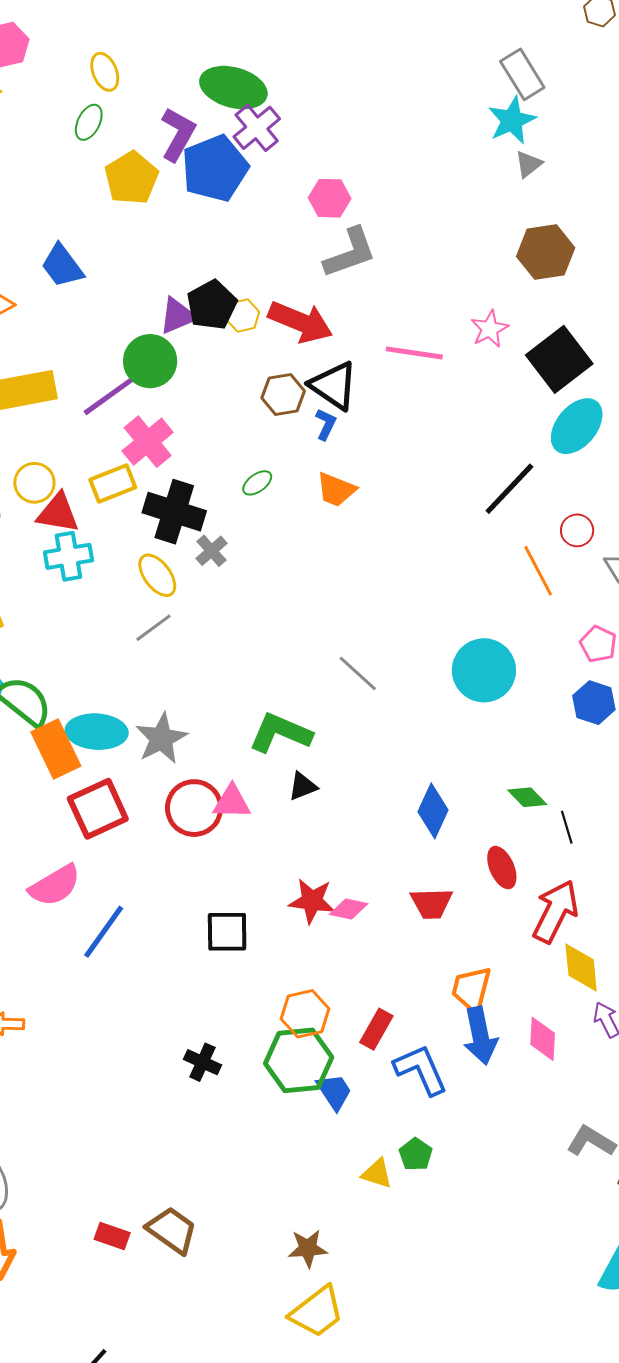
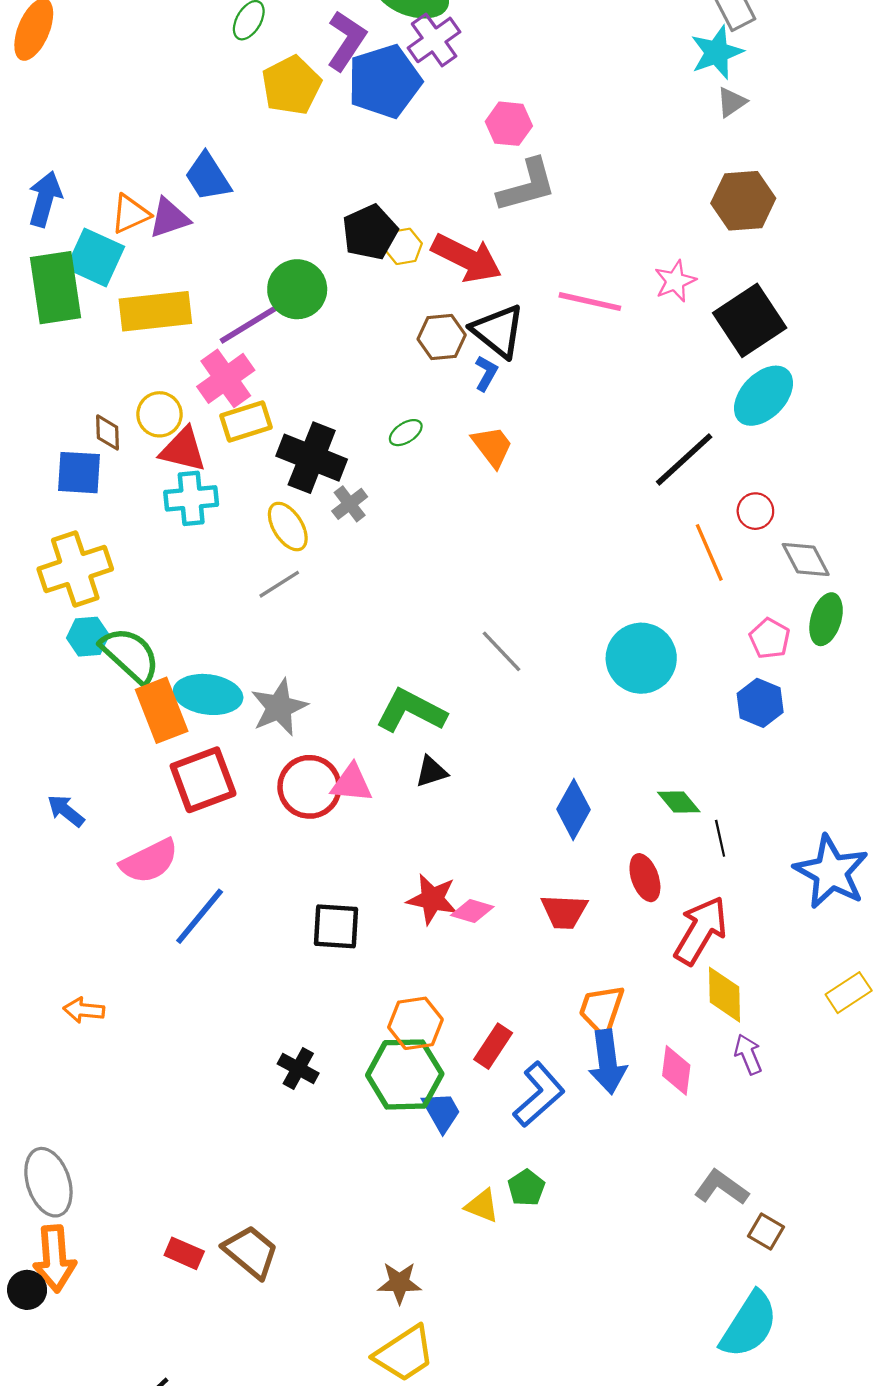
purple triangle: (178, 316) -> (169, 218), moved
pink cross: (148, 442) -> (226, 378), moved
orange trapezoid: (336, 490) -> (492, 446), turned -153
blue L-shape: (421, 1070) -> (539, 1095), turned 68

